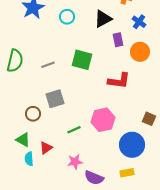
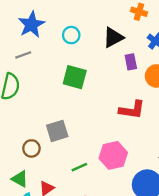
green square: (82, 60) -> (75, 77), moved
gray line: (48, 65) -> (23, 55), moved

